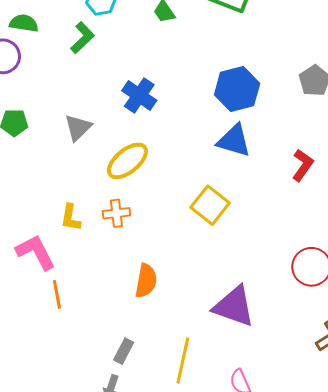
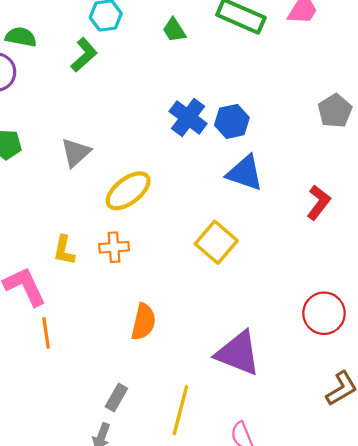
blue hexagon: (237, 89) -> (232, 121), moved, size x0.7
blue cross: (139, 95) -> (188, 117), moved

